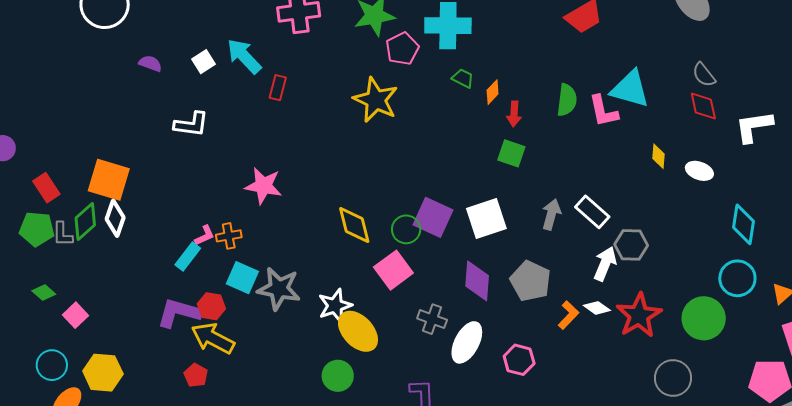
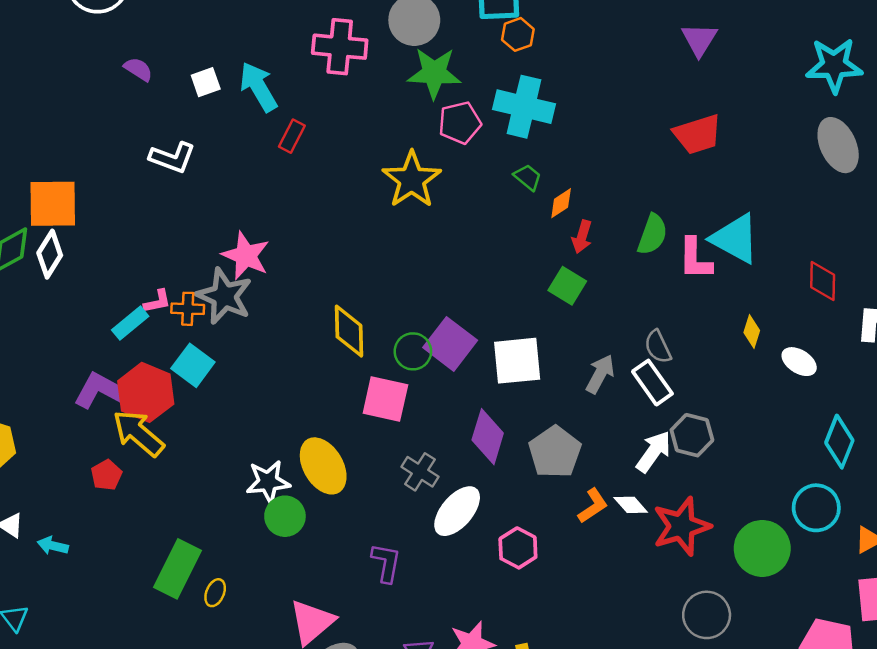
gray semicircle: (704, 75) -> (658, 347), moved
orange square: (109, 180) -> (53, 204), turned -30
pink square: (393, 270) -> (385, 399), turned 36
gray star: (279, 289) -> (224, 296), moved
red hexagon: (211, 306) -> (146, 392), size x1.6
white star: (335, 306) -> (268, 482), moved

